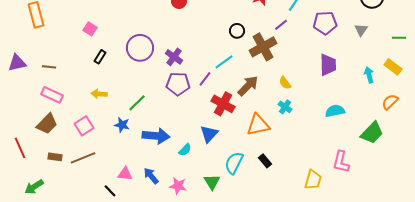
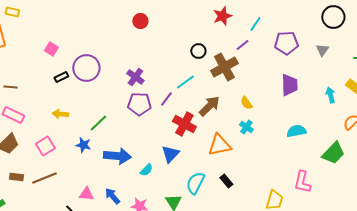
purple circle: (140, 48) -> (86, 68), moved
black rectangle: (100, 57) -> (61, 77), turned 32

